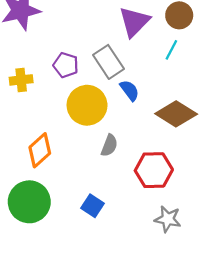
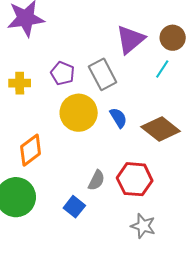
blue semicircle: (129, 90) -> (118, 118), moved
gray semicircle: (109, 145) -> (96, 180), moved

